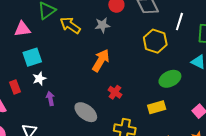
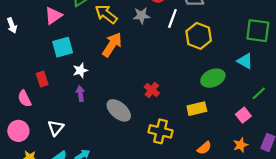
white line: (179, 22) -> (172, 18), moved
pink triangle: (22, 29) -> (53, 16), turned -30
orange arrow: (101, 60) -> (112, 45), moved
white star: (39, 79) -> (80, 70), moved

